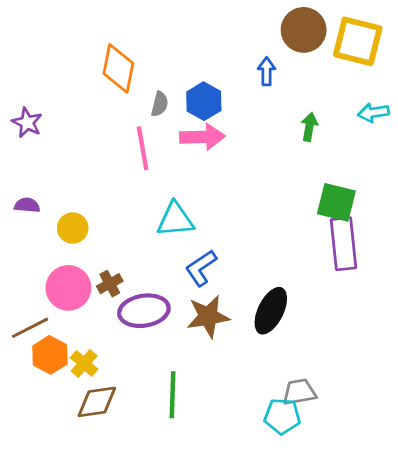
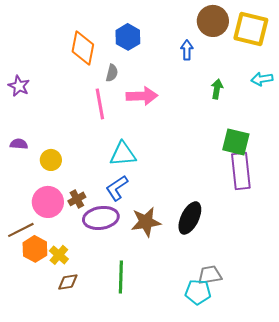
blue hexagon: (204, 101) -> (128, 37), moved
blue L-shape: (201, 268) -> (117, 188), moved
brown diamond: (97, 402) -> (68, 282), size x0.7

